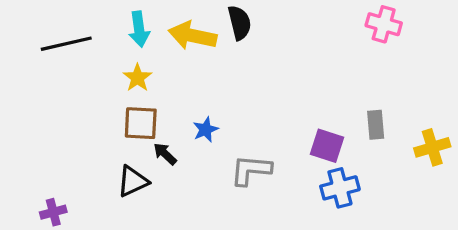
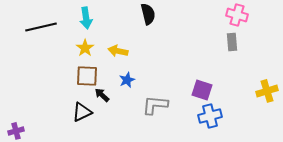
yellow arrow: (193, 36) -> (118, 51), moved, size x0.7
gray rectangle: (376, 125) -> (232, 42), moved
purple cross: (53, 212) -> (16, 131), moved

